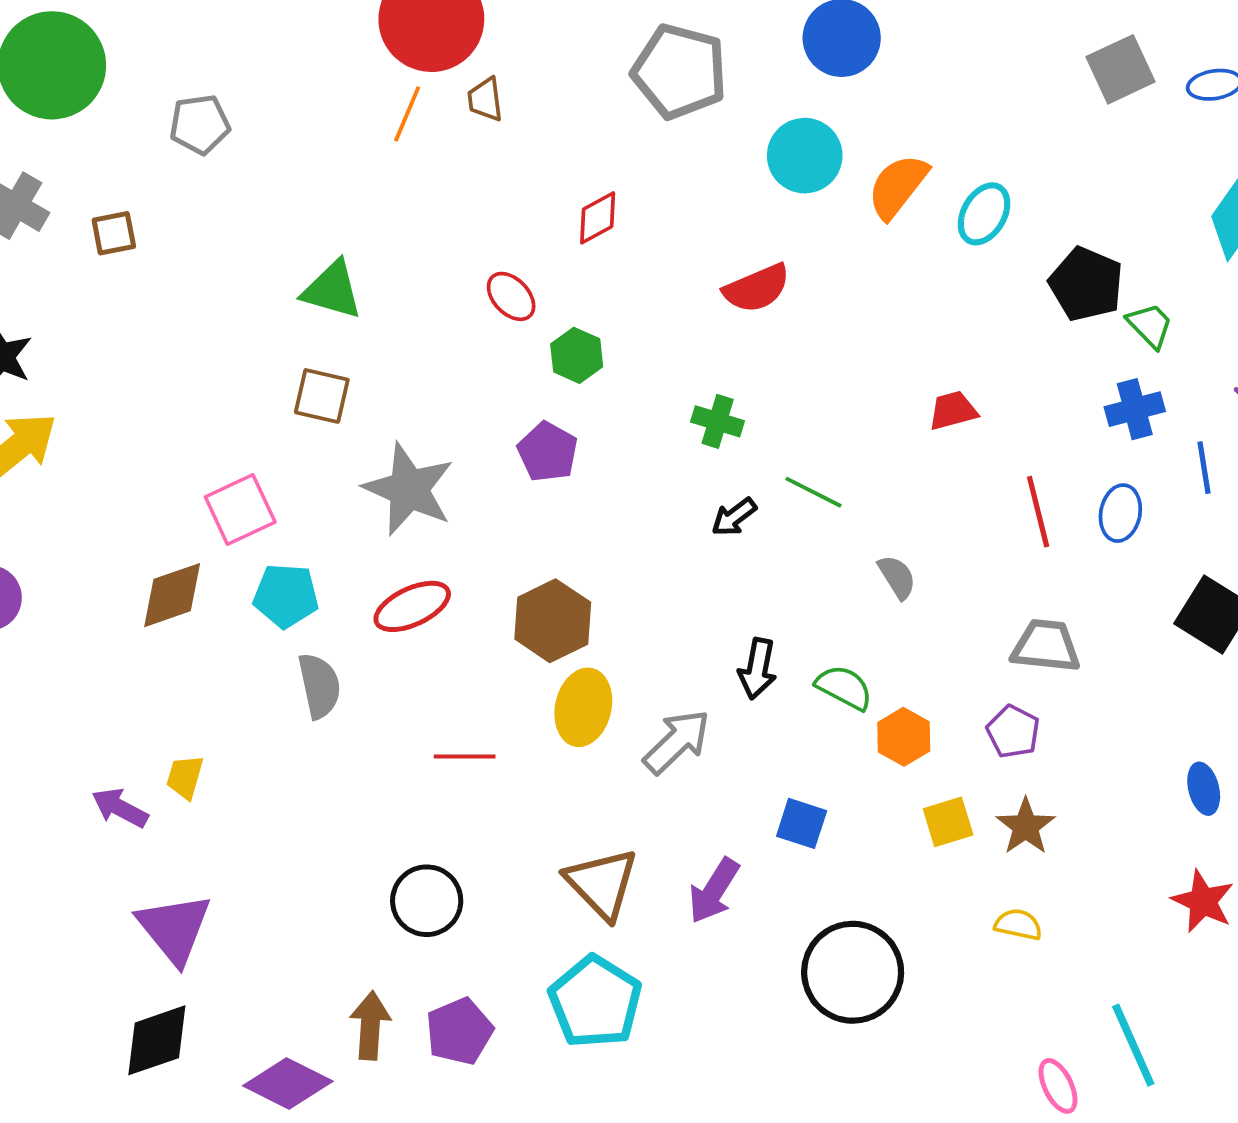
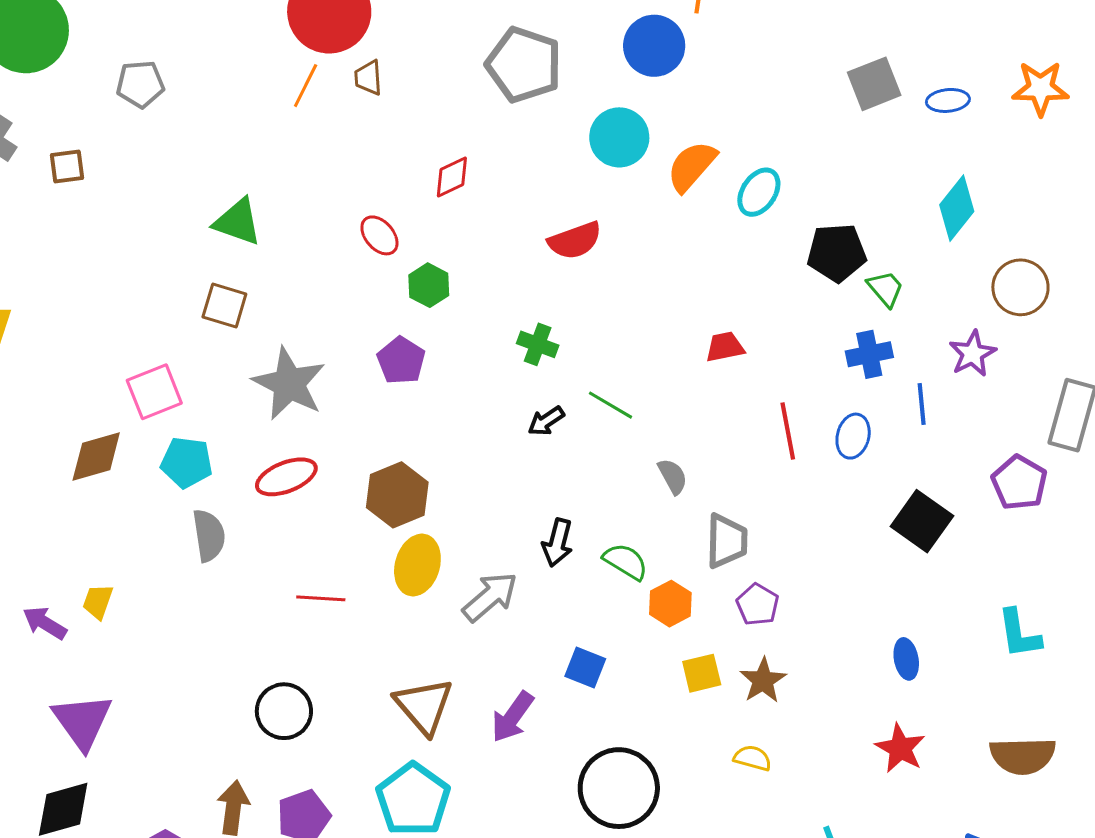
black pentagon: (1086, 284) -> (837, 253), turned -30
gray trapezoid: (1046, 646) -> (727, 541), moved, turned 82

